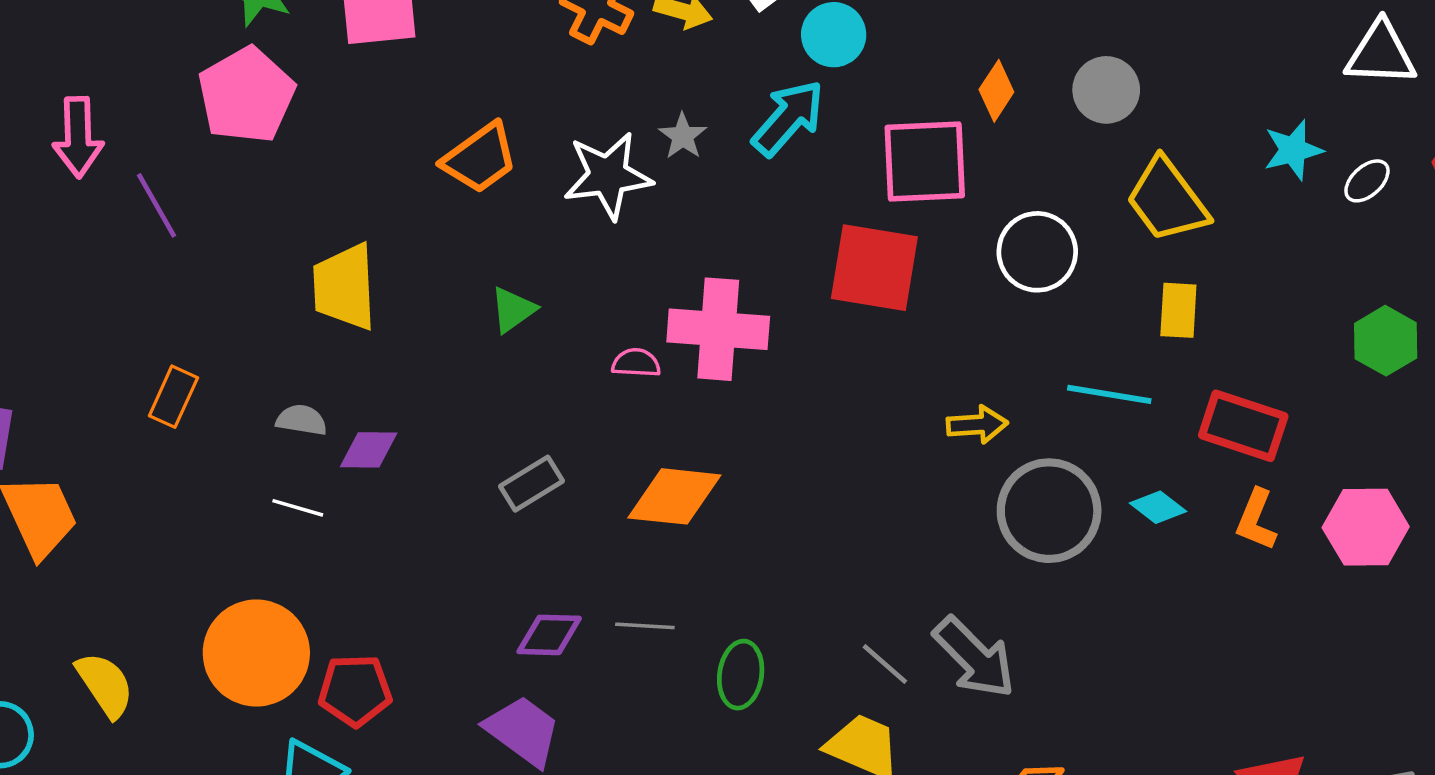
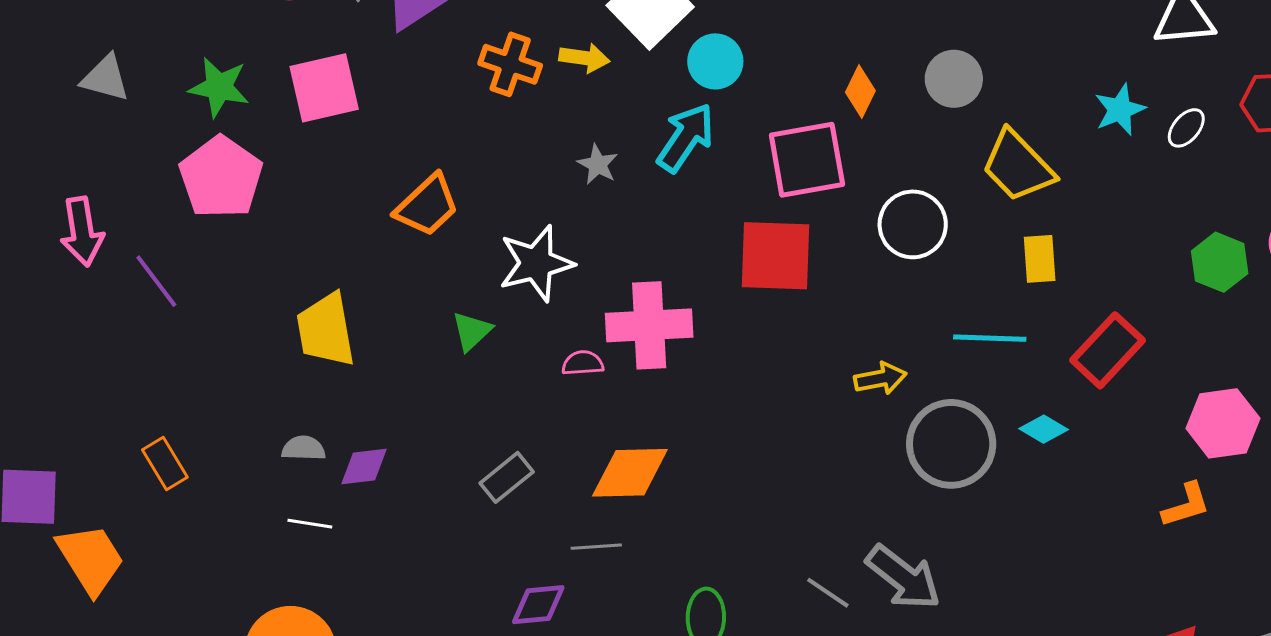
white star: (608, 176) -> (536, 263), moved
orange rectangle: (173, 397) -> (165, 463), moved, turned -48
red rectangle: (1243, 426) -> (1107, 350), turned -58
orange L-shape: (1256, 520) -> (1186, 505), moved, turned -122
gray line: (645, 626) -> (596, 547), moved

